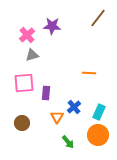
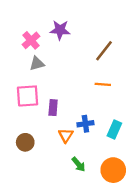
brown line: (98, 18) -> (104, 51), moved
blue cross: (74, 107) -> (85, 124), turned 32
orange circle: (98, 135) -> (113, 170), moved

